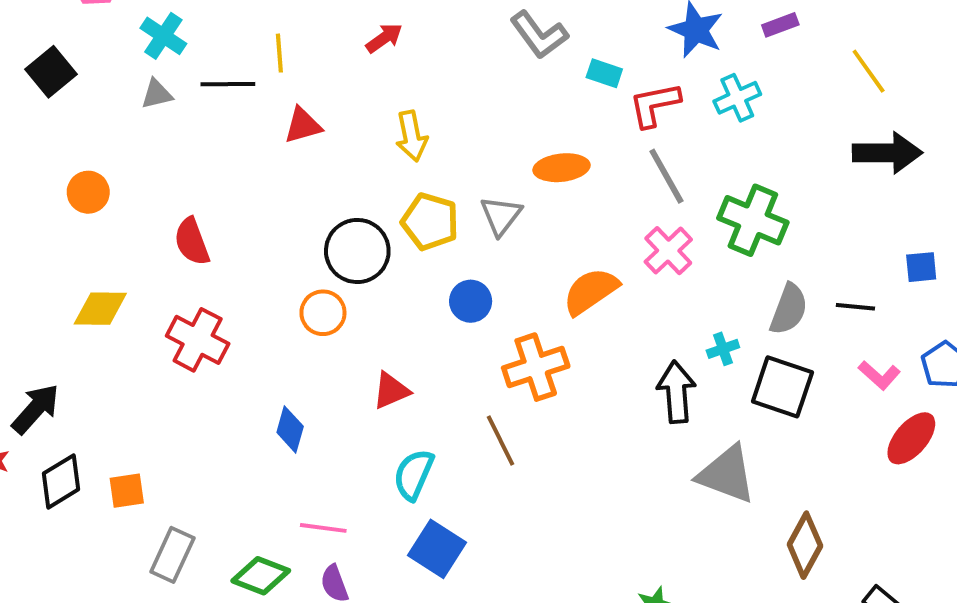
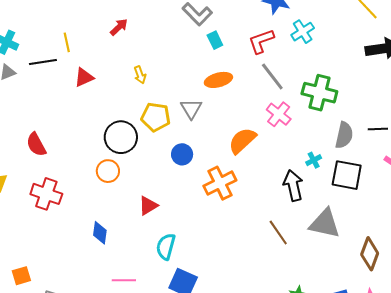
cyan rectangle: (604, 73) -> (215, 40), moved, turned 54
yellow arrow: (412, 136) -> (140, 75), size x0.7
brown line: (500, 440) -> (278, 232), moved

